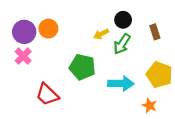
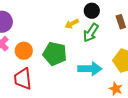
orange circle: (48, 29) -> (24, 51), moved
red trapezoid: (47, 94) -> (23, 79), turned 40

